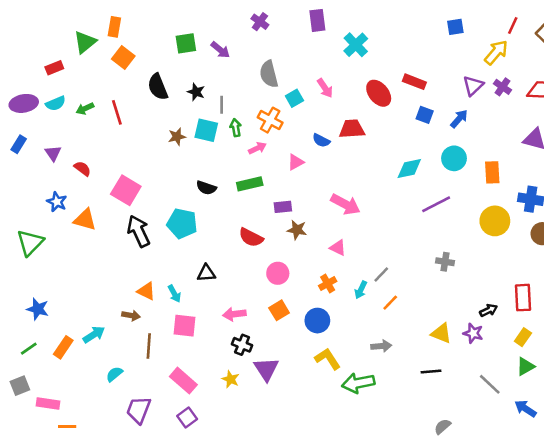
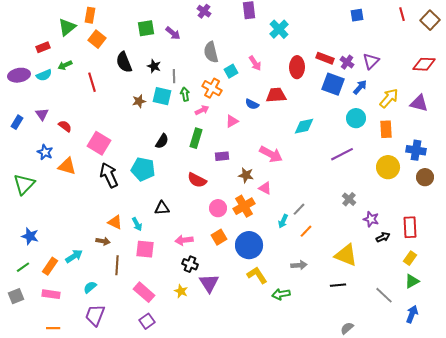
red line: (513, 26) -> (402, 14), turned -40
yellow arrow: (496, 52) -> (389, 98), moved
purple cross: (503, 87) -> (347, 62), moved
red ellipse: (379, 93) -> (297, 67), turned 40
green arrow: (85, 109) -> (65, 65), moved
blue square: (425, 115) -> (333, 84), size x1.6
blue rectangle: (19, 144) -> (17, 122), moved
cyan diamond: (409, 169) -> (304, 126), moved
green rectangle: (250, 184) -> (196, 138), turned -60
black semicircle: (206, 188) -> (162, 141), turned -77
brown star: (297, 230) -> (246, 175), moved
gray cross: (445, 262) -> (349, 199), turned 32
orange cross: (328, 283) -> (244, 206), moved, size x1.5
blue circle: (317, 321) -> (249, 245), size x1.4
yellow triangle: (441, 333) -> (346, 255), size x1.4
purple star: (473, 333) -> (371, 219), moved
green arrow: (358, 383) -> (281, 294), size x0.7
pink rectangle: (48, 404) -> (51, 294), moved
blue arrow: (526, 409) -> (412, 314), turned 78
purple trapezoid: (139, 410) -> (95, 315), moved

